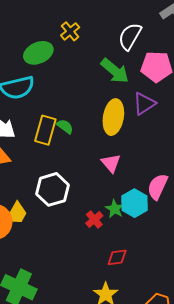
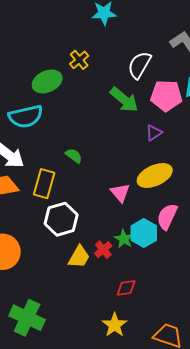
purple triangle: (144, 104) -> (154, 133), size x0.7
yellow ellipse: (113, 117) -> (155, 176), moved, turned 56
yellow rectangle: (45, 130) -> (44, 184), moved
yellow trapezoid: (16, 213) -> (79, 257), moved

